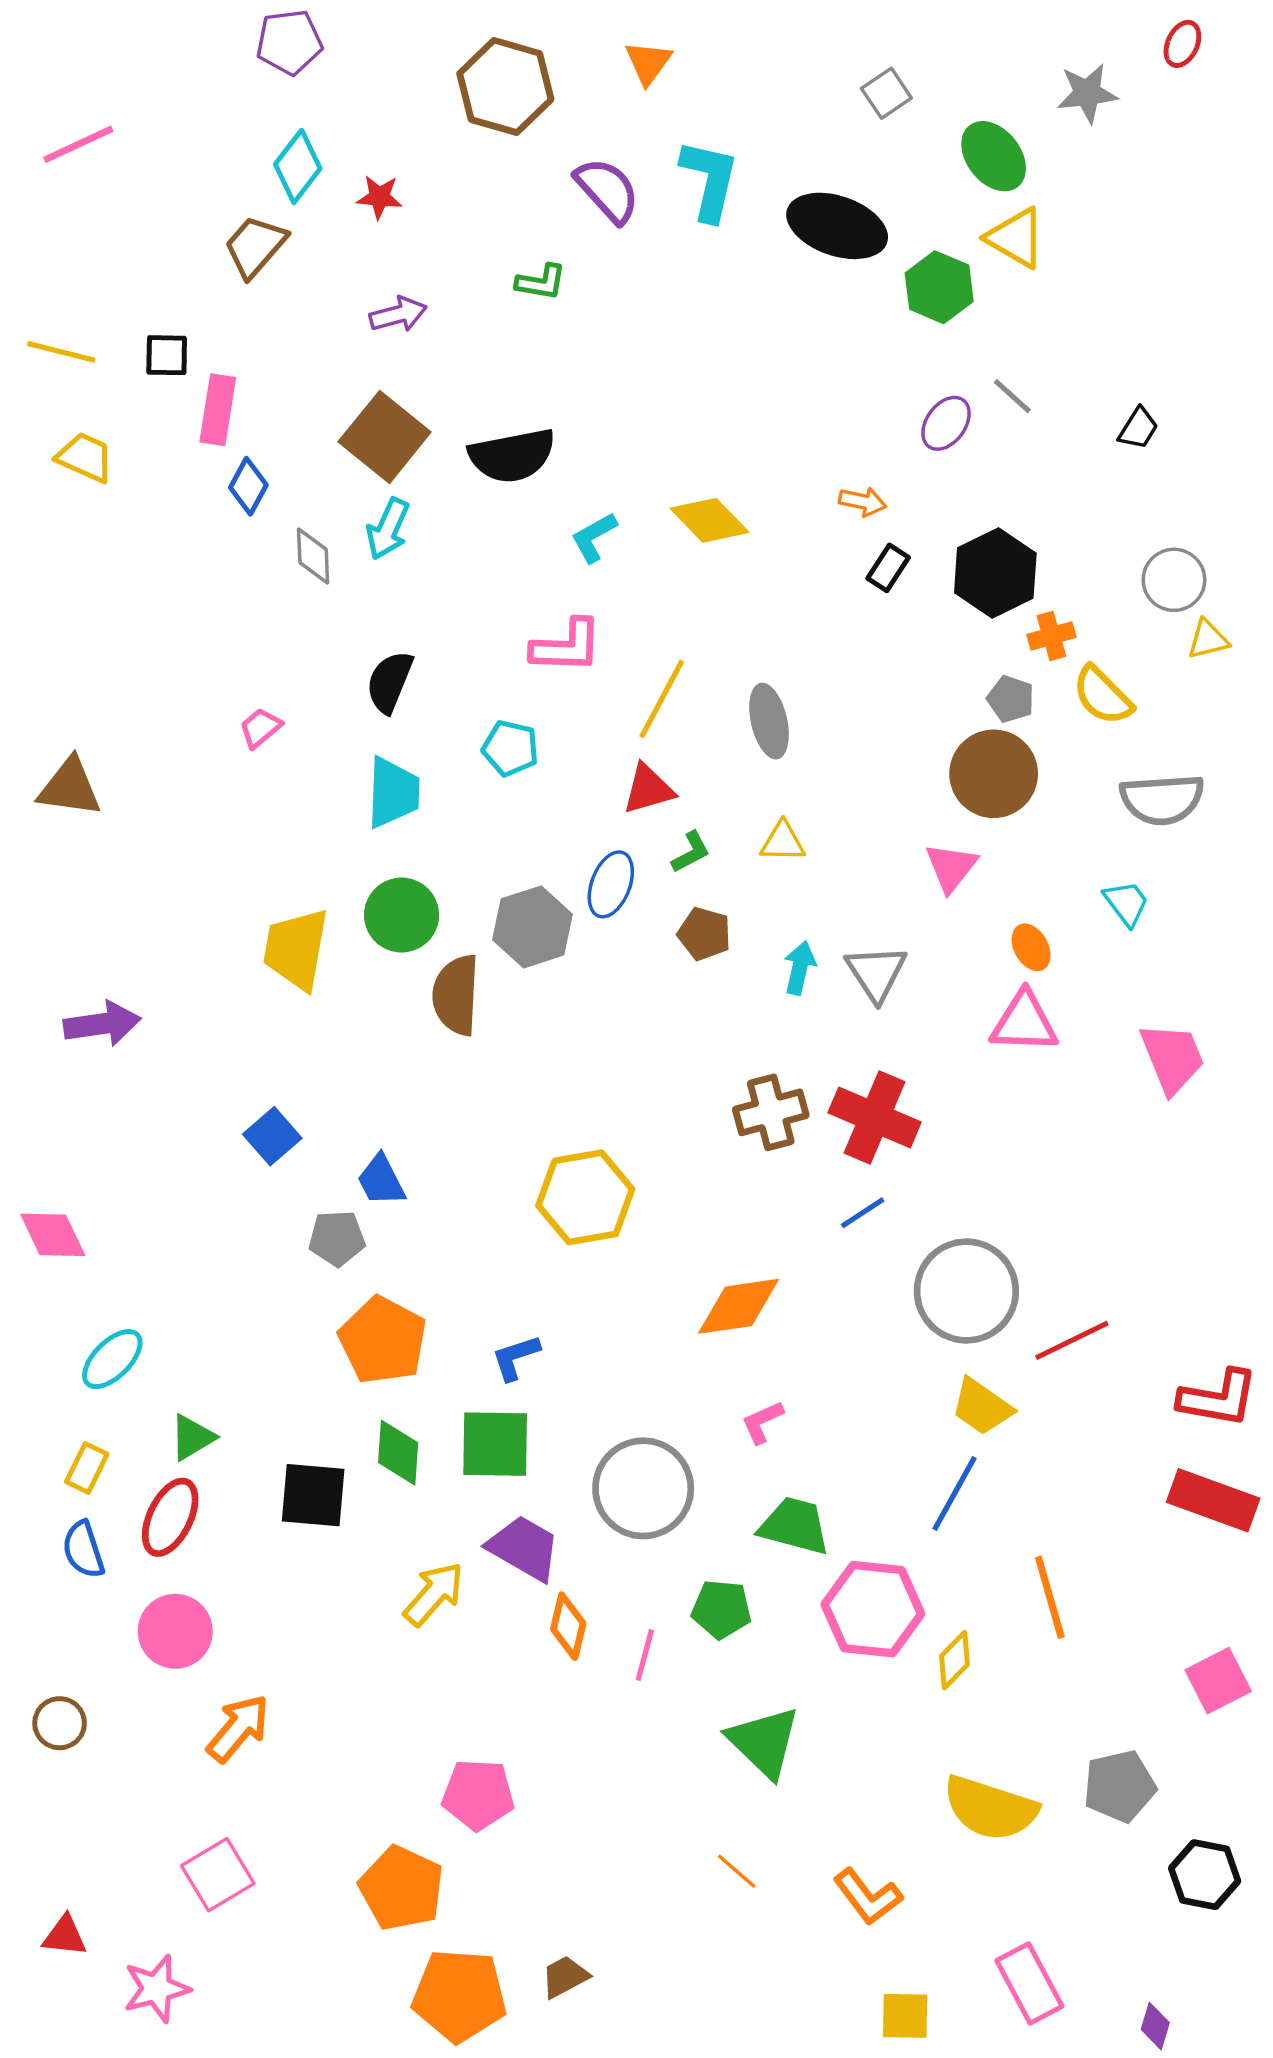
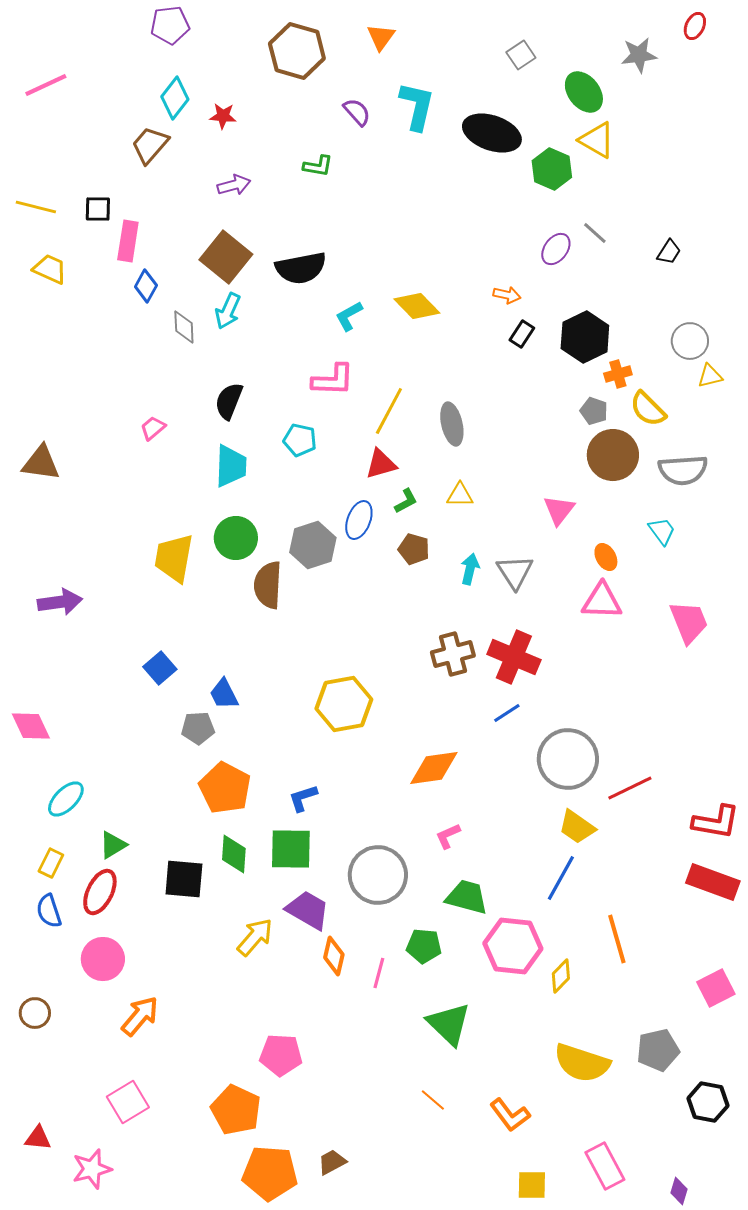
purple semicircle: (607, 190) -> (357, 112), size x0.7
brown circle: (994, 774) -> (613, 455), moved

